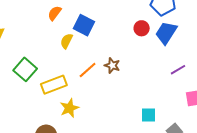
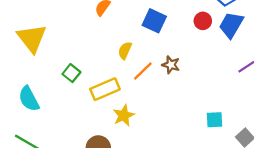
blue square: (84, 25) -> (154, 21), moved
yellow semicircle: (66, 41) -> (125, 50), moved
green square: (25, 69) -> (71, 73), size x0.7

